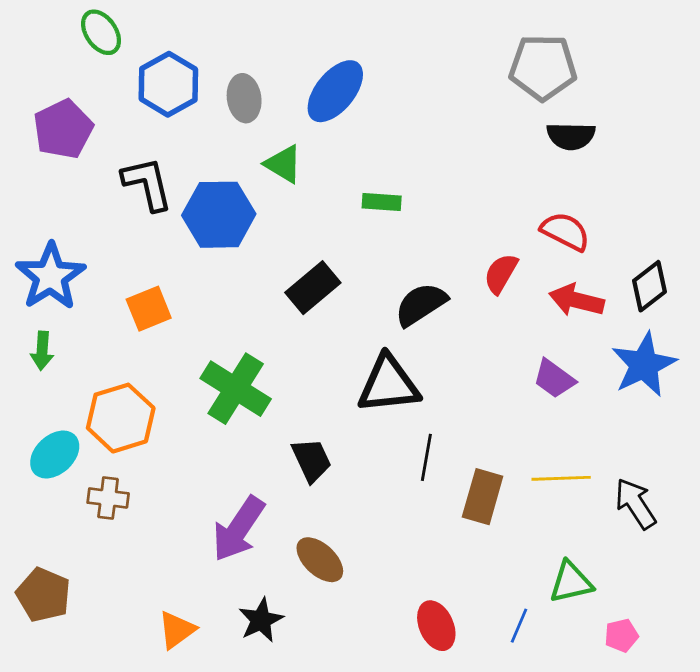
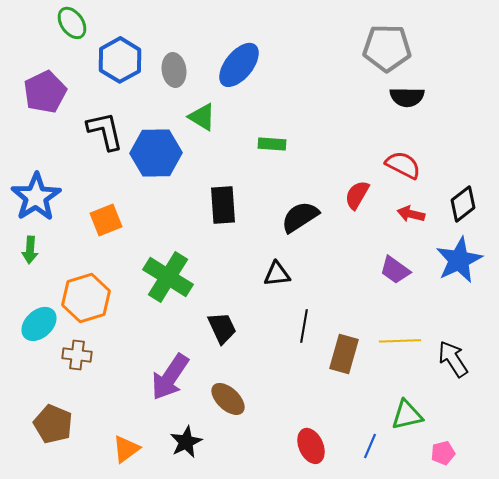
black rectangle: (313, 288) -> (223, 205), turned -54
red arrow: (577, 300) -> (411, 214), size x0.7
black triangle: (389, 384) -> (277, 274), size x0.6
brown pentagon: (43, 595) -> (53, 424), moved

